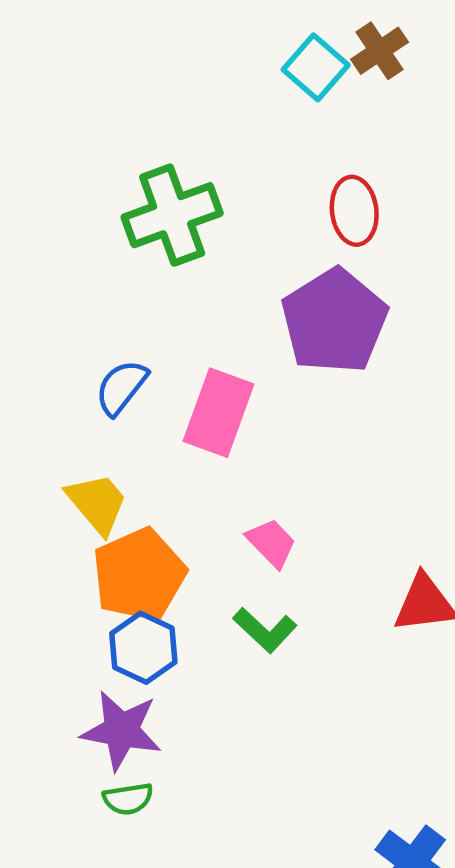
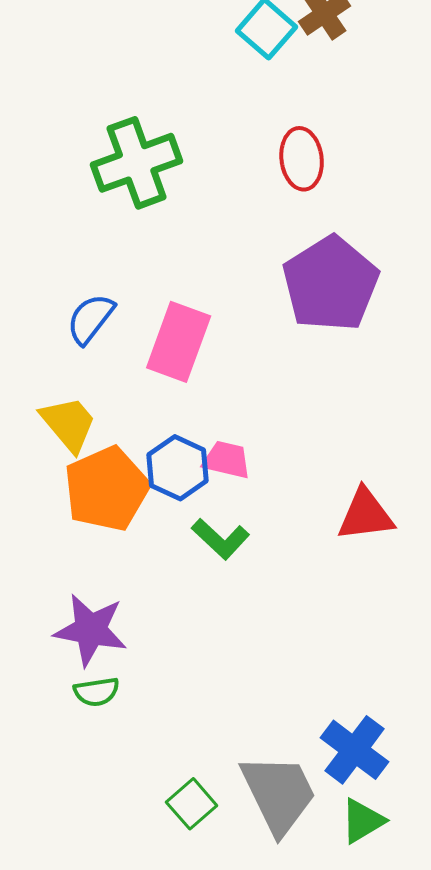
purple pentagon: (334, 321) -> (331, 284), moved
pink trapezoid: (271, 543) -> (227, 460), turned -33
blue hexagon: (143, 648) -> (178, 468), moved

